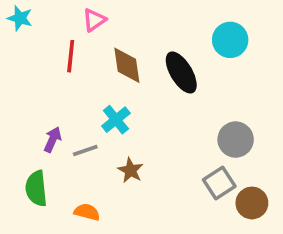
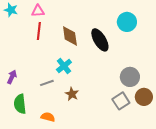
pink triangle: (94, 20) -> (38, 11), moved, turned 32
purple arrow: (53, 140) -> (12, 77), moved
brown circle: (252, 203) -> (144, 97), moved

